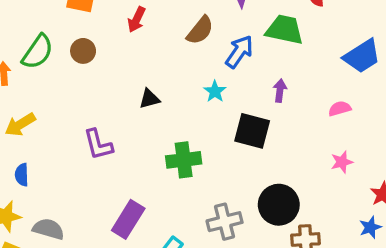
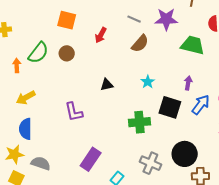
blue arrow: (239, 52) -> (201, 105), moved
green cross: (184, 160) -> (139, 122), moved
blue semicircle: (22, 175) -> (25, 129), size x1.5
gray cross: (225, 222) -> (150, 163), turned 35

